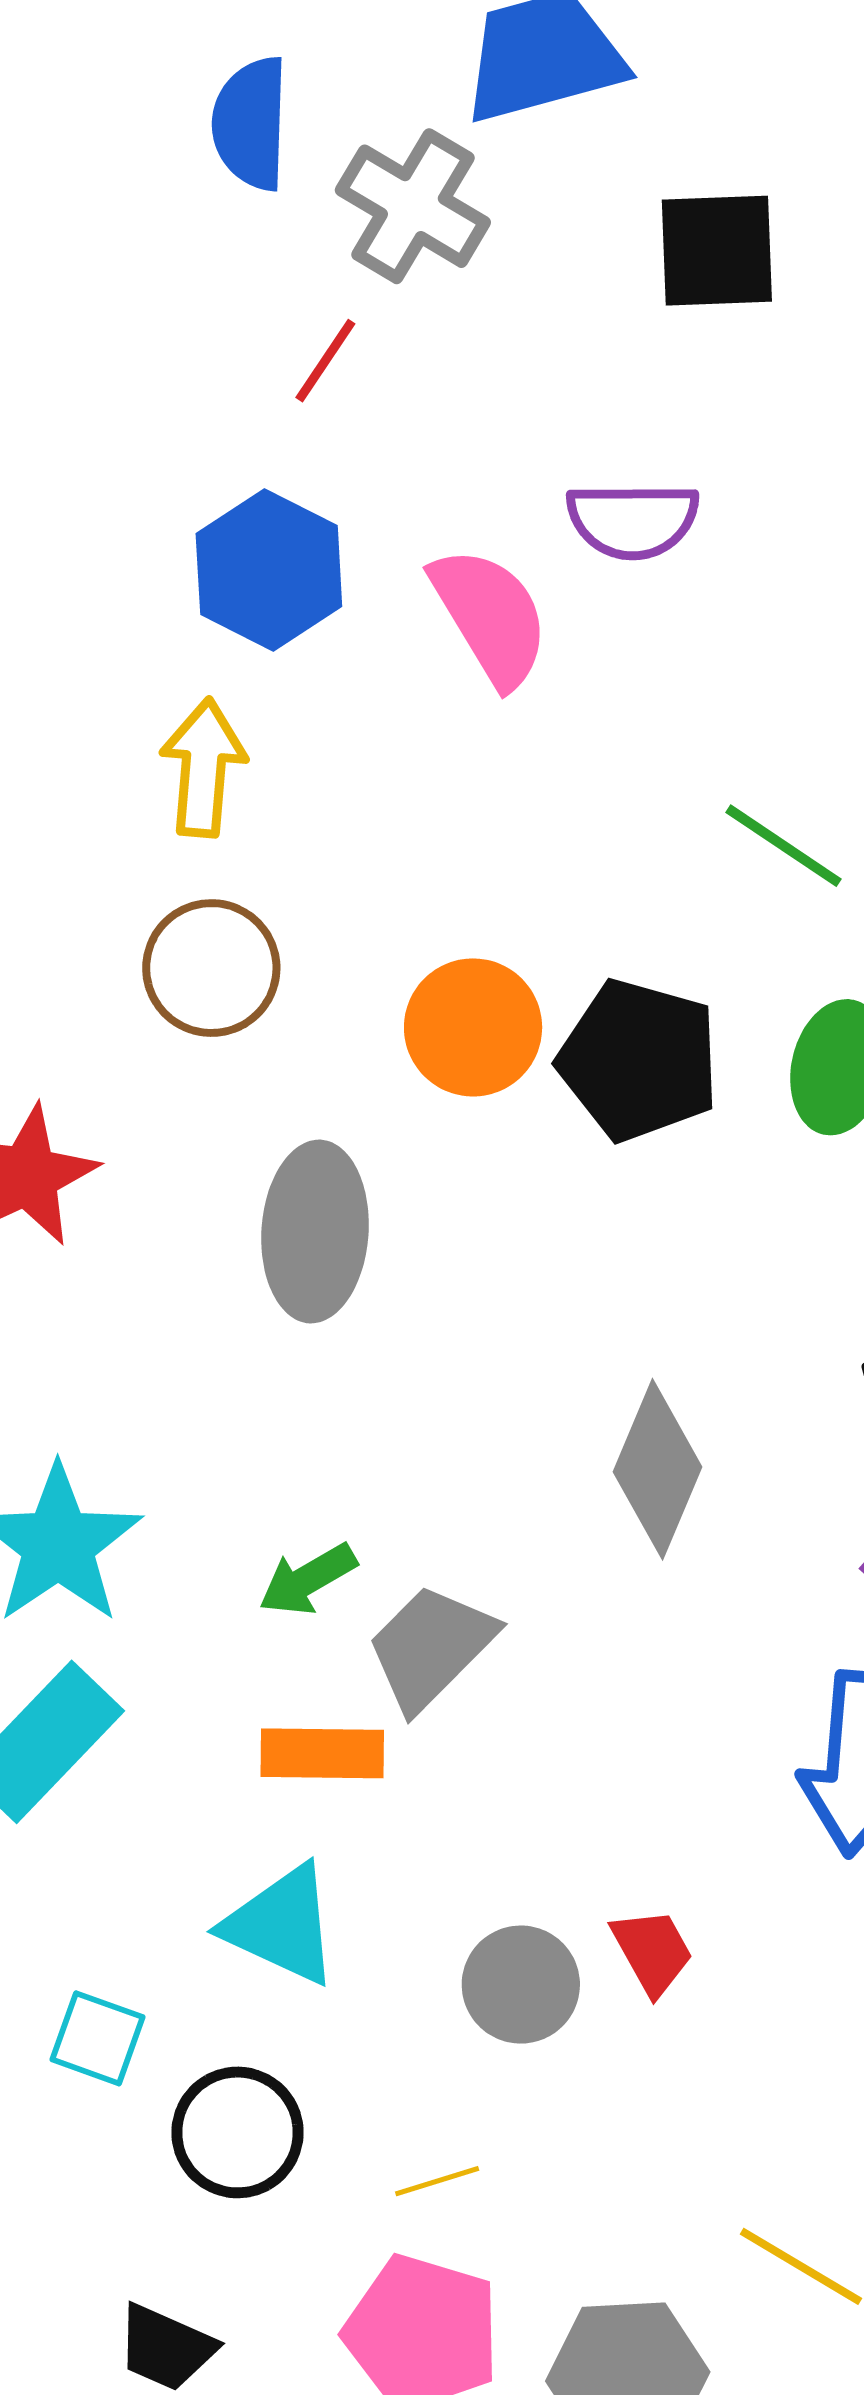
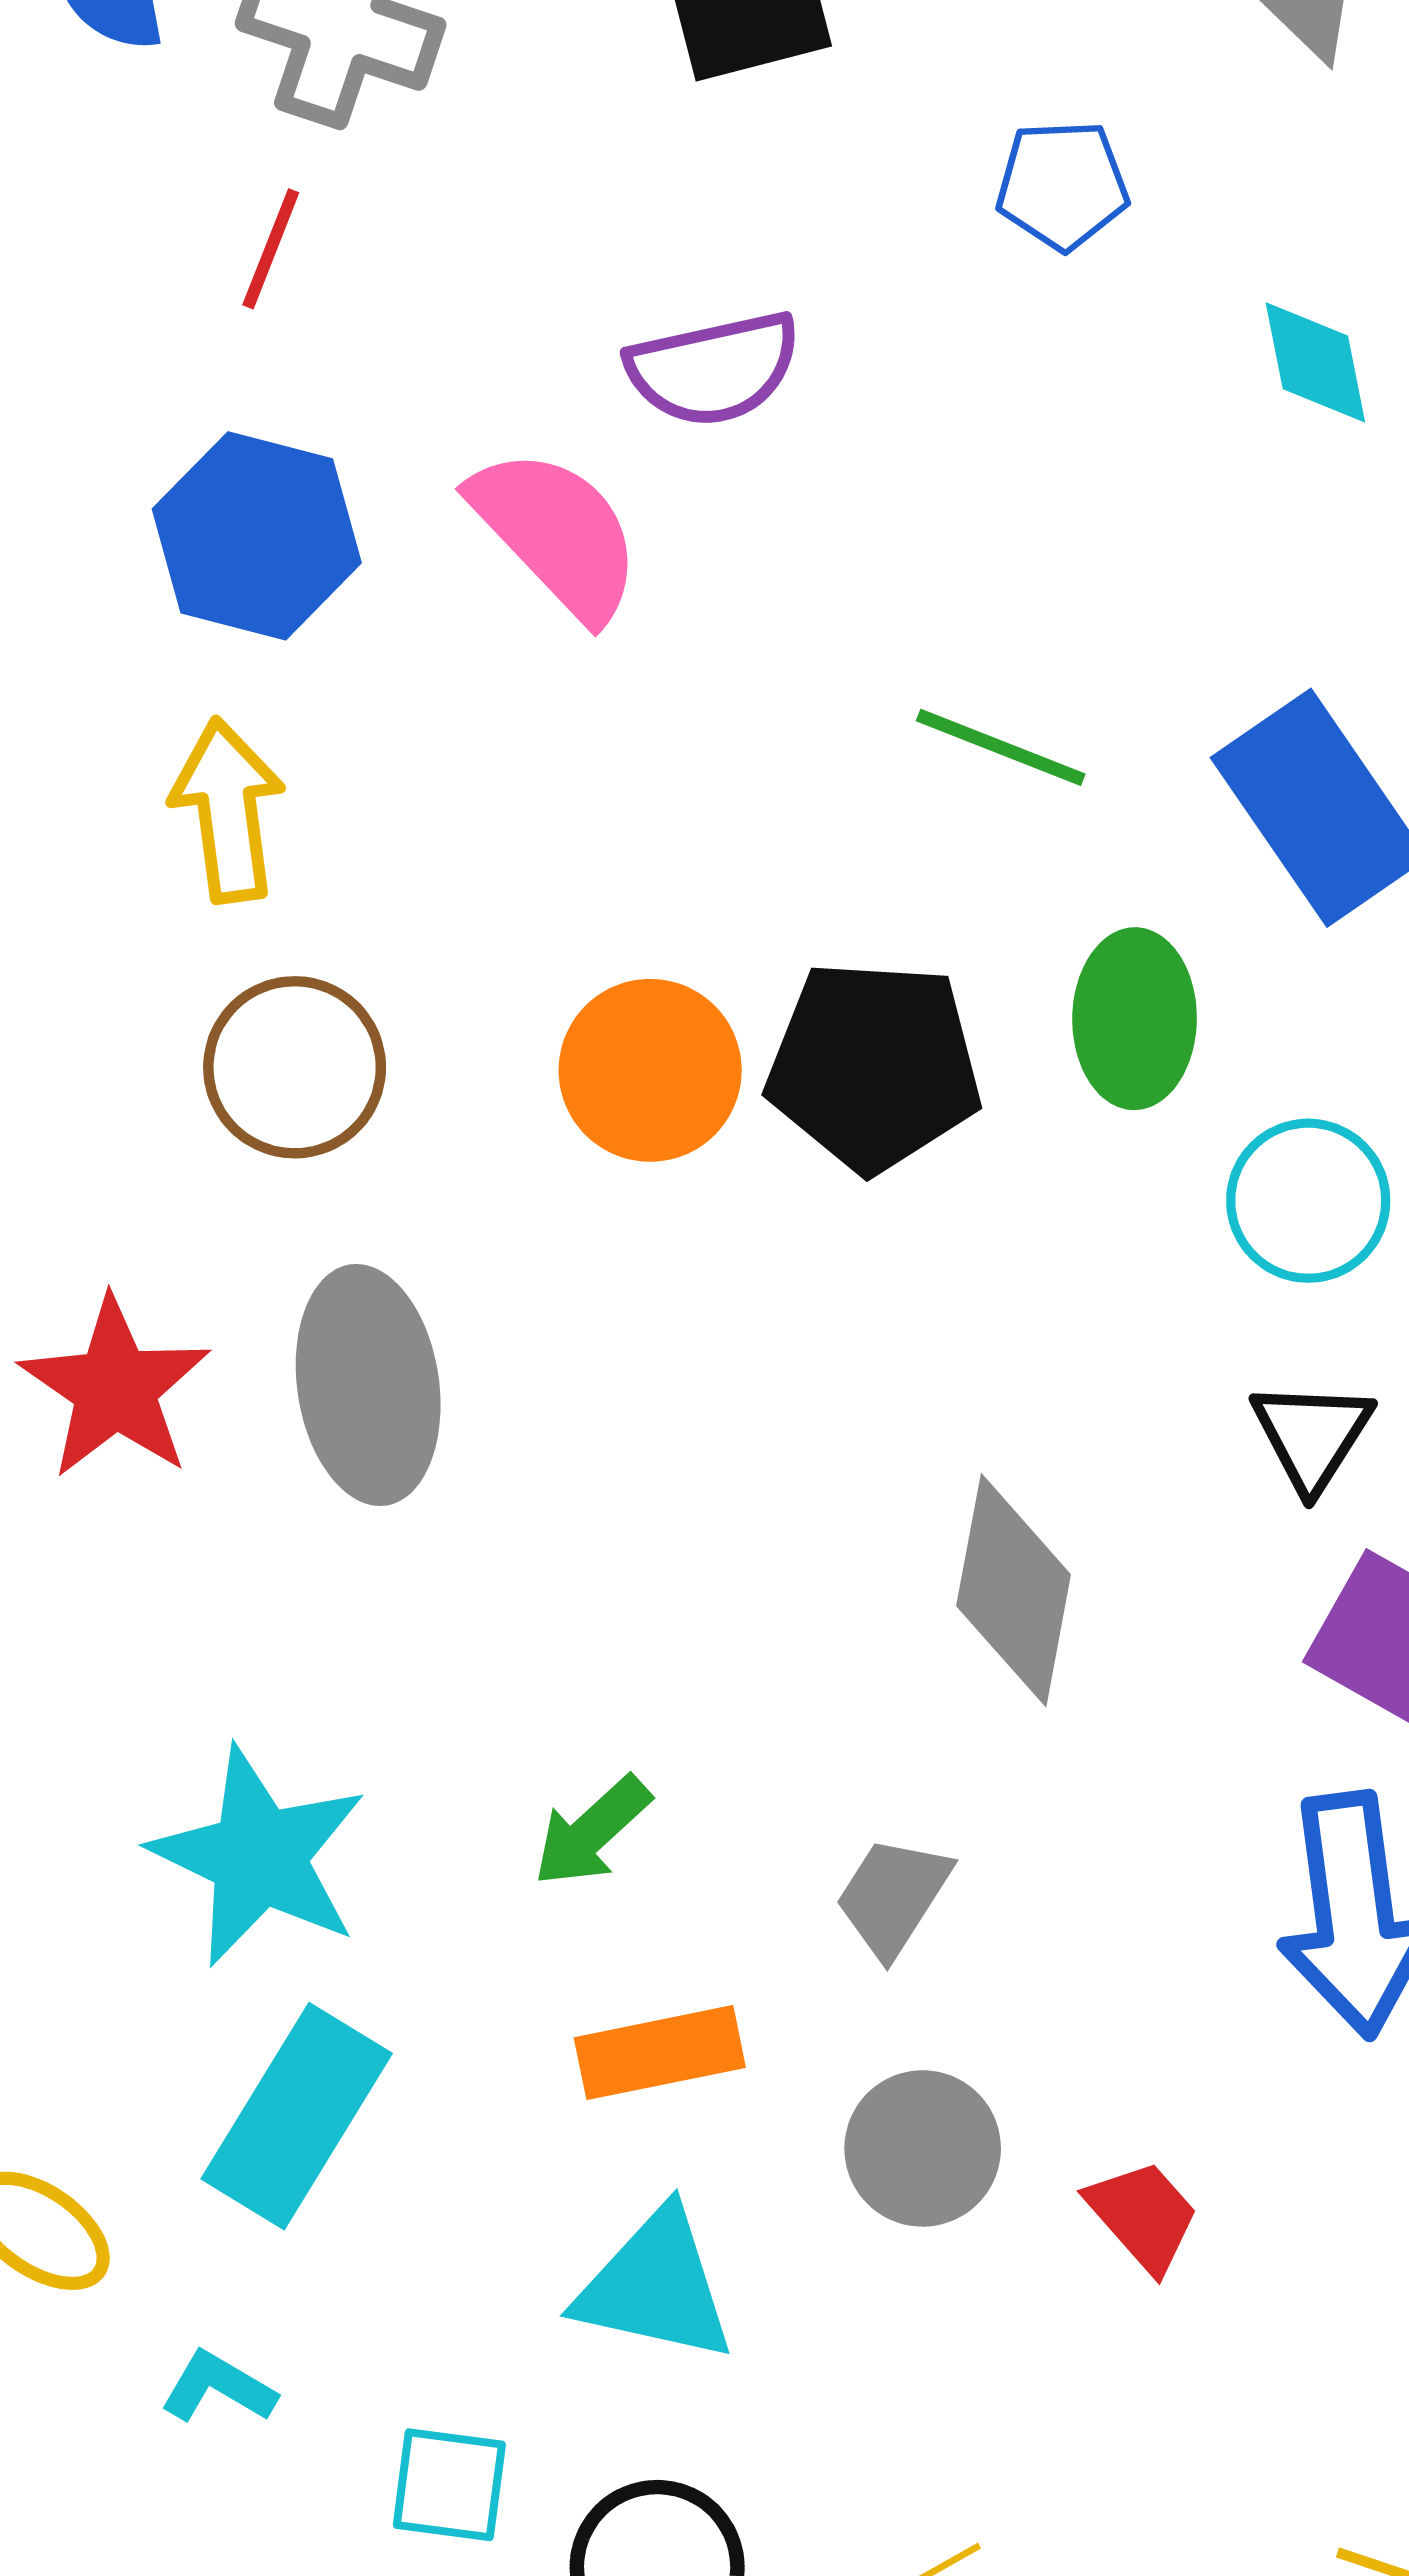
gray ellipse: (315, 1232) -> (368, 1385), moved
gray trapezoid: (431, 1647) -> (893, 1896), moved, size x0.7
gray circle: (521, 1985) -> (923, 2148), moved

